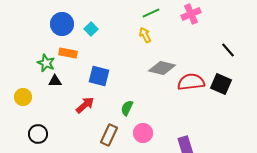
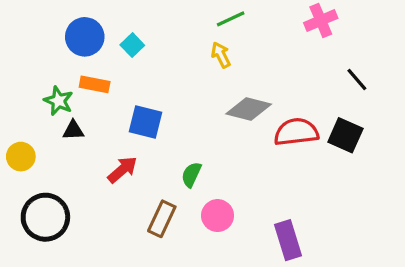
pink cross: (191, 14) -> (321, 20), moved
black circle: (38, 134) -> (45, 217), size x1.5

